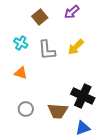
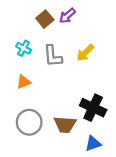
purple arrow: (72, 12) -> (67, 16), moved
orange triangle: (21, 73) -> (24, 82), turned -40
gray circle: (26, 109) -> (29, 122), size x1.5

